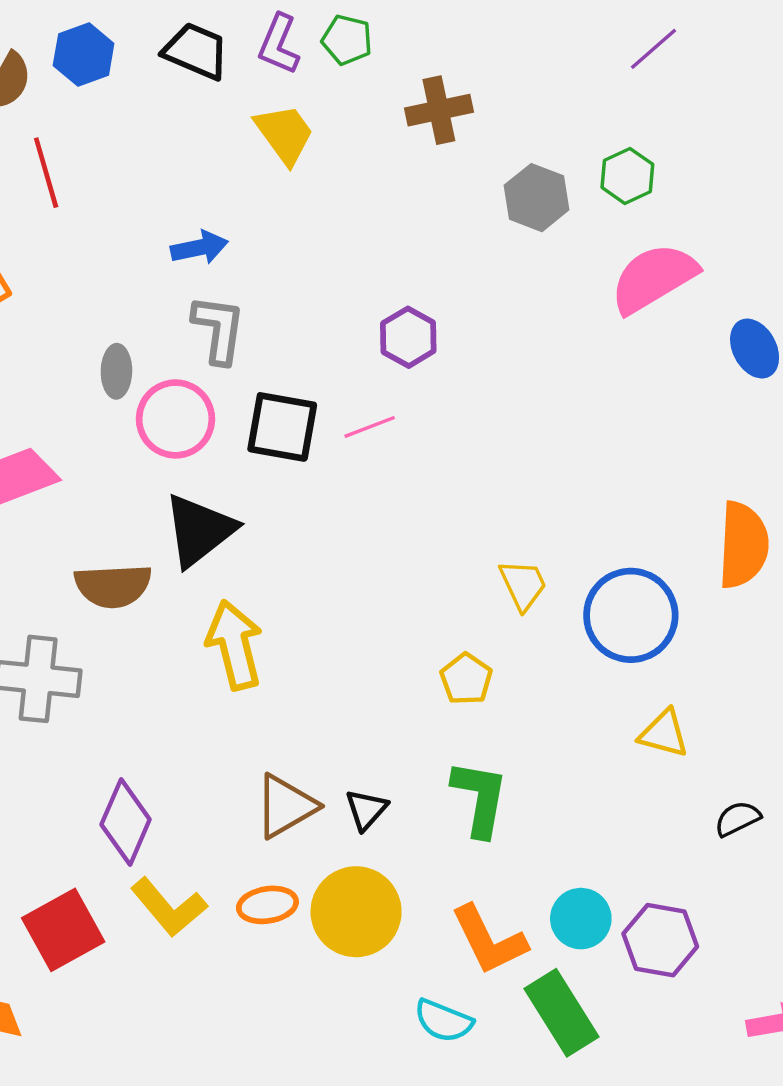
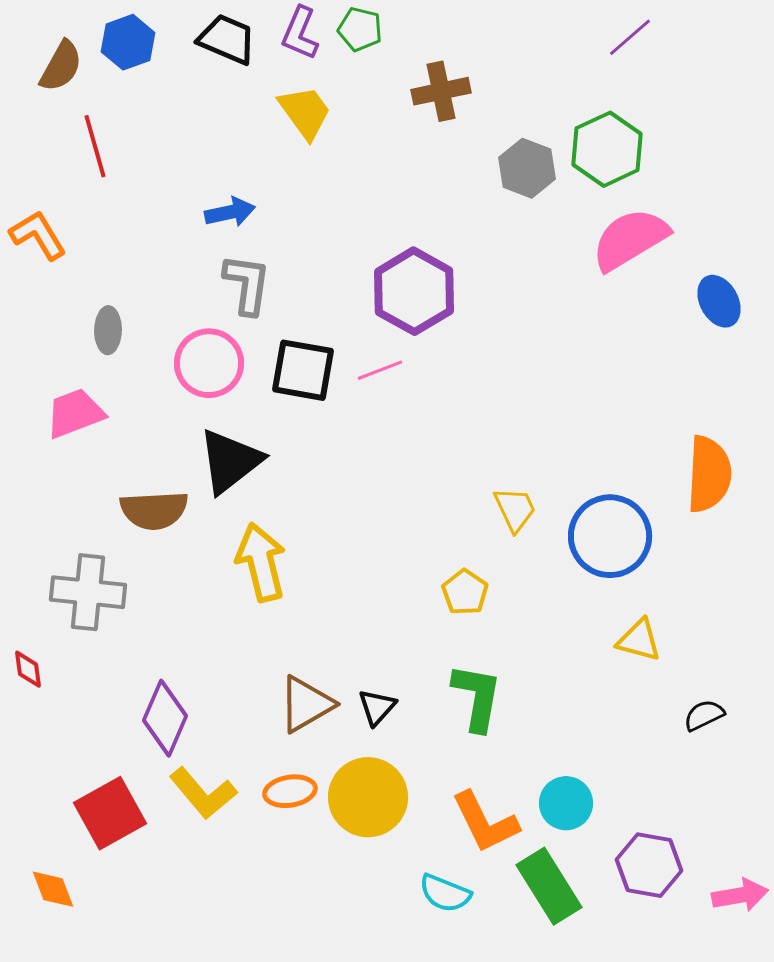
green hexagon: (627, 176) -> (607, 149), size x1.5
purple hexagon: (408, 337) -> (414, 291), size x1.6
gray ellipse: (116, 371) -> (108, 330), moved
purple hexagon: (660, 940) -> (649, 865), moved

